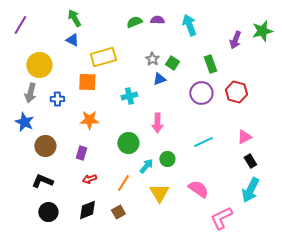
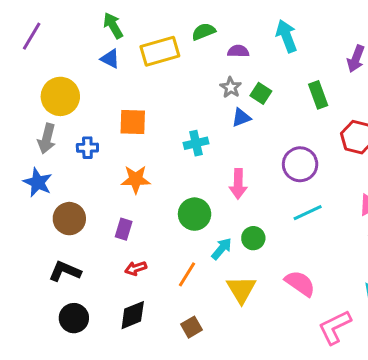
purple semicircle: (157, 20) -> (238, 51), moved
yellow rectangle: (103, 57) -> (160, 51), moved
purple circle: (201, 93) -> (300, 164), moved
brown square: (118, 212) -> (191, 327), moved

